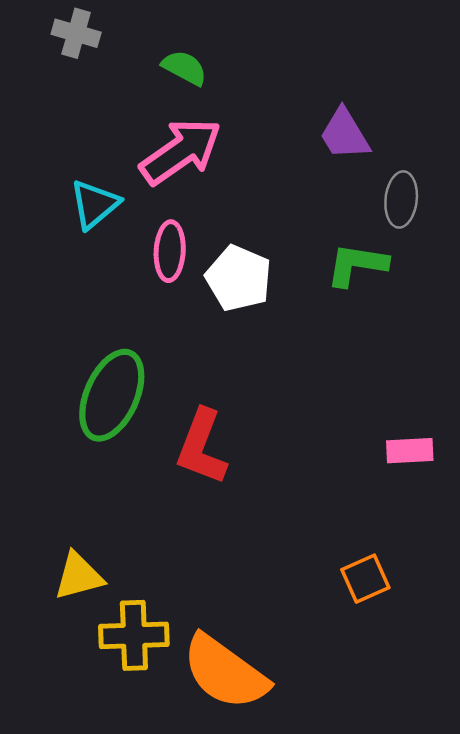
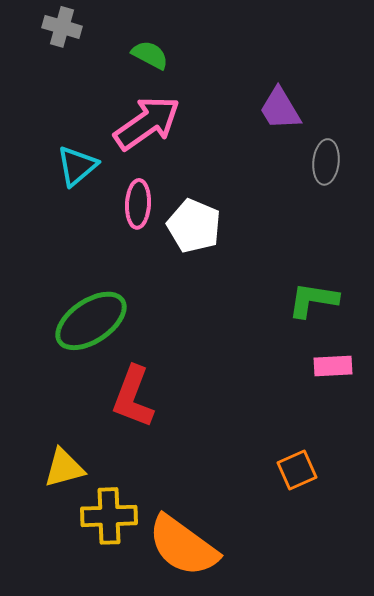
green L-shape: (357, 265) -> (313, 300), moved
green ellipse: (112, 395) -> (91, 321), turned 32
red L-shape: (202, 447) -> (133, 397), moved

